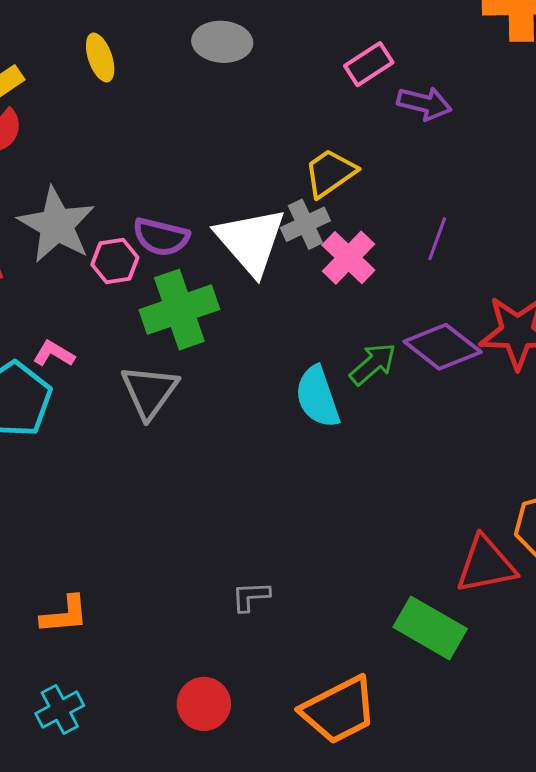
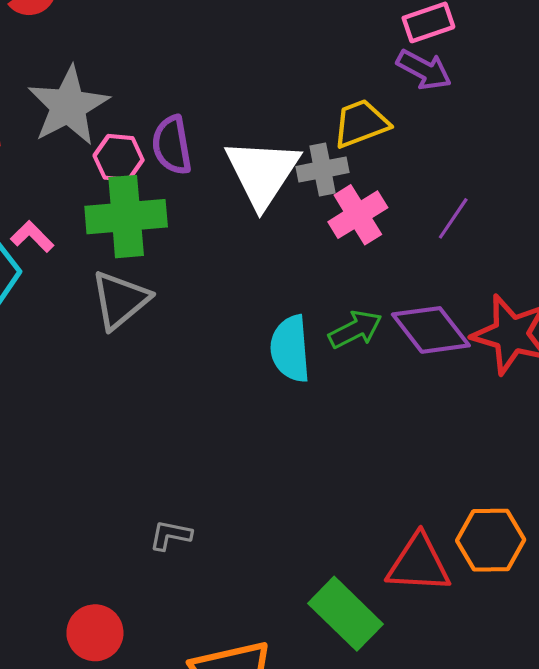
purple arrow: (424, 103) -> (424, 70), moved
purple semicircle: (161, 237) -> (172, 145), turned 52
green cross: (179, 310) -> (126, 217), moved

